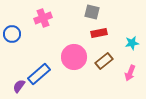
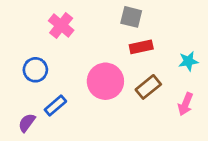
pink cross: (43, 18) -> (61, 25), turned -30
blue circle: (12, 34) -> (35, 70), moved
blue rectangle: (39, 74) -> (55, 106), size x0.7

